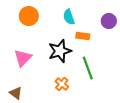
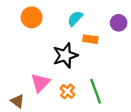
cyan semicircle: (69, 17) -> (75, 18), turned 63
pink triangle: (23, 58) -> (40, 83), moved
green line: (88, 68) -> (96, 91), moved

